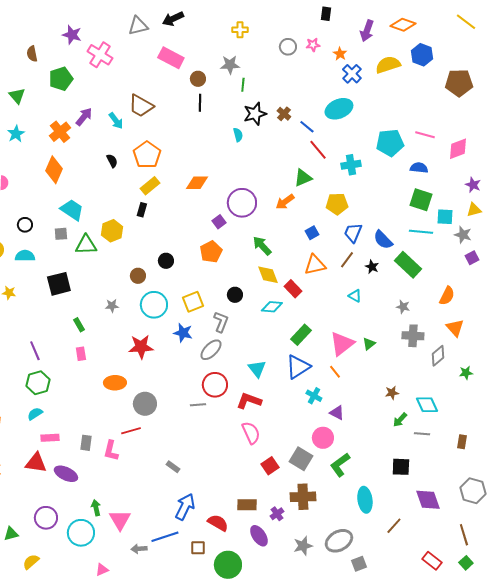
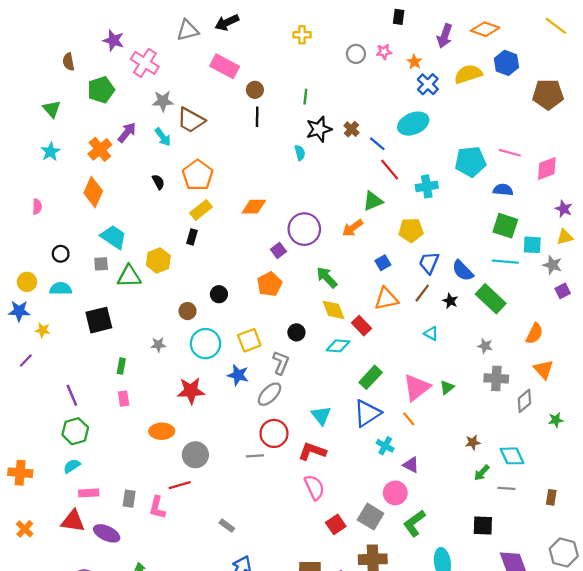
gray star: (230, 65) -> (163, 101), moved
green rectangle: (79, 325) -> (121, 366), turned 40

